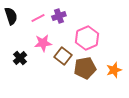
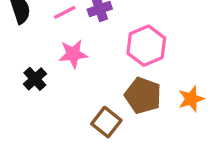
brown square: (63, 56) -> (106, 122), moved
brown pentagon: (85, 68) -> (143, 95), turned 30

